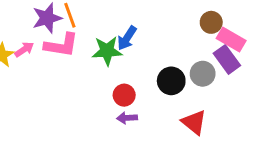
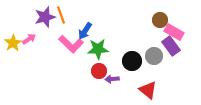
blue arrow: (127, 38) -> (85, 31), moved
pink L-shape: (61, 45) -> (71, 44), moved, turned 35
green star: (107, 51) -> (98, 49), moved
purple arrow: (127, 118) -> (112, 79), moved

